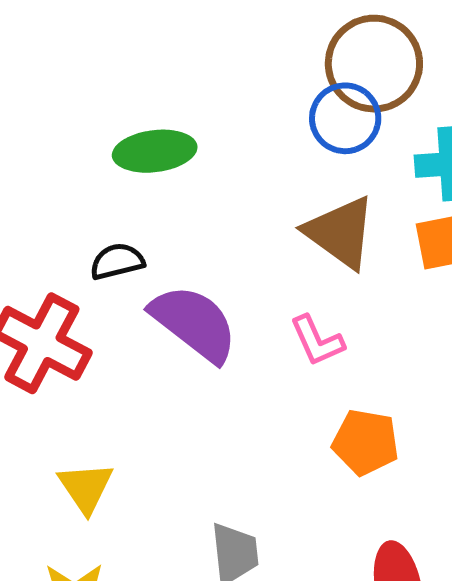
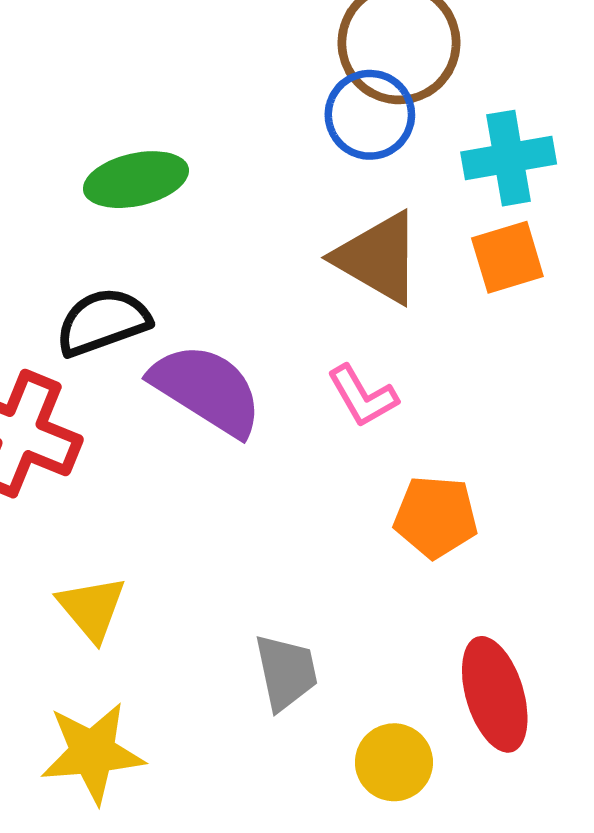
black semicircle: (117, 261) -> (103, 322), size x1.4

